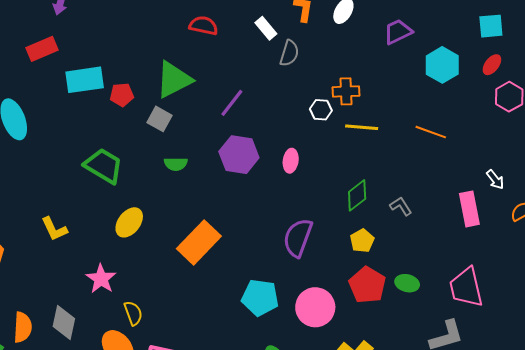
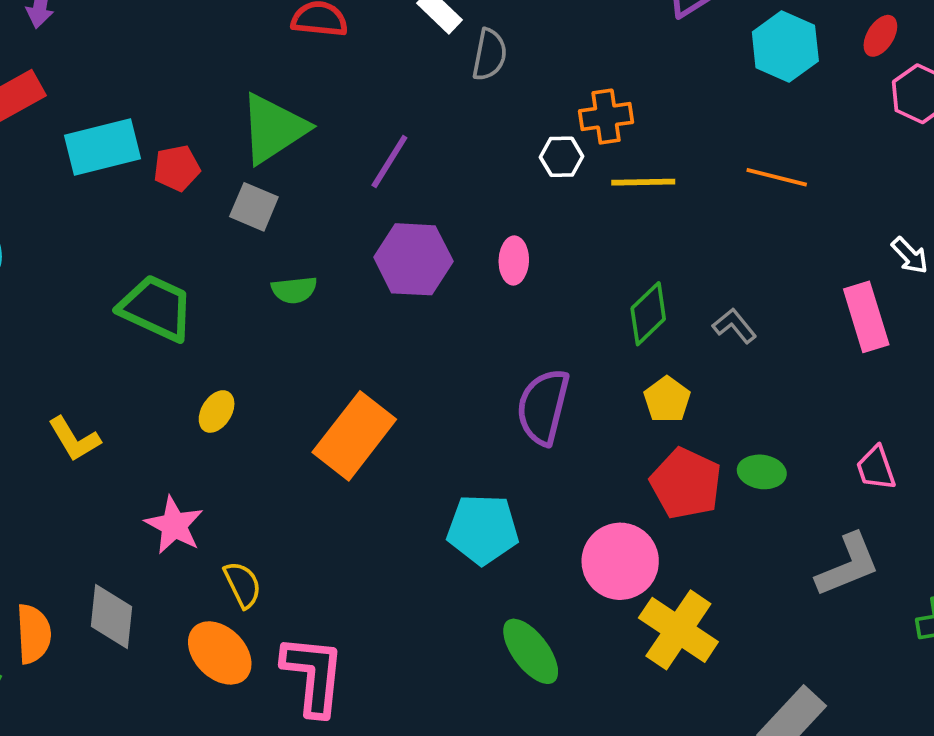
yellow ellipse: (129, 222) -> (217, 411), size x0.7
pink trapezoid: (466, 287) -> (876, 468), size x0.6
pink circle: (315, 307) -> (620, 561), moved

